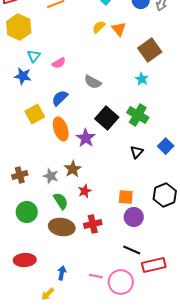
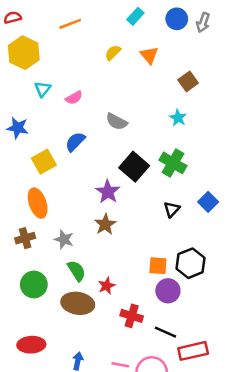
yellow semicircle: (99, 27) -> (113, 53), moved
brown square: (150, 50) -> (188, 81), size x0.7
blue star: (23, 76) -> (18, 128), moved
orange ellipse: (61, 129) -> (38, 203), moved
brown star: (73, 169) -> (105, 224), moved
red star: (85, 191) -> (107, 286), moved
black hexagon: (165, 195) -> (191, 263), moved
red cross: (93, 224) -> (132, 316), moved, turned 30

